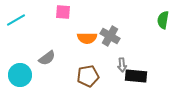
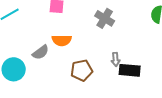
gray cross: (110, 36) -> (105, 18), moved
orange semicircle: (87, 38) -> (62, 40), moved

